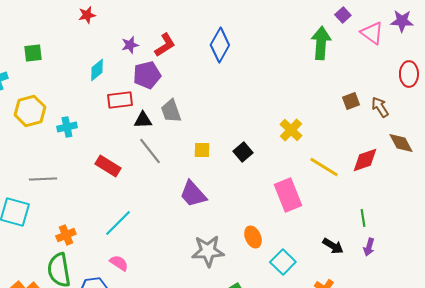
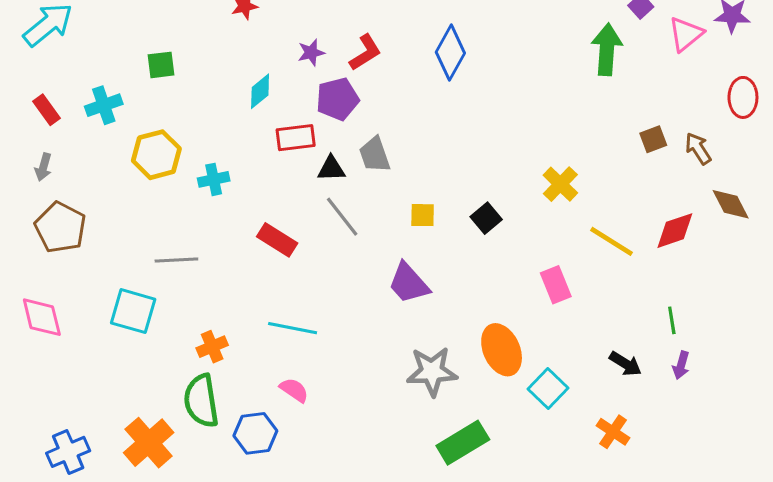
pink triangle: (372, 33) -> (686, 34), turned 45
pink rectangle: (288, 195) -> (556, 285), size x0.7
cyan line: (118, 223) -> (293, 328), turned 56
orange ellipse: (253, 237) -> (502, 350), size x1.5

